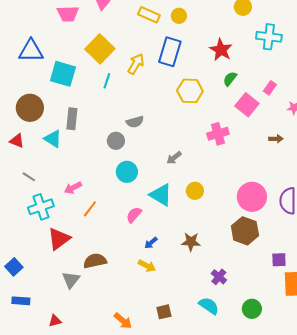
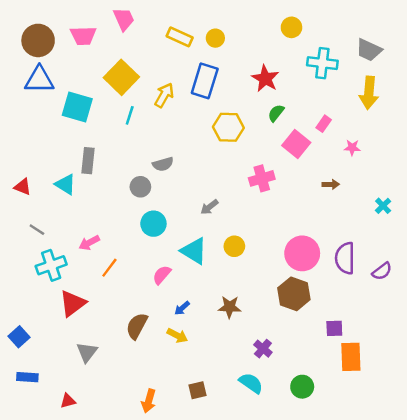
brown circle: (30, 108) -> (38, 40), moved
brown semicircle: (95, 261) -> (137, 326), moved, turned -50
orange arrow: (123, 321) -> (149, 401), turned 66

